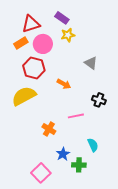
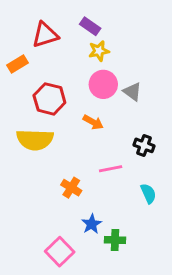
orange rectangle: (21, 43) -> (17, 64), moved
pink circle: (43, 44) -> (103, 84), moved
yellow semicircle: (24, 96) -> (35, 140), turned -150
cyan semicircle: (93, 145) -> (148, 193), moved

